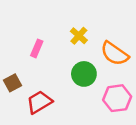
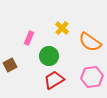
green circle: (84, 74) -> (49, 56), moved
red trapezoid: (39, 102) -> (54, 80), moved

